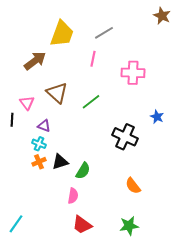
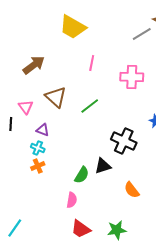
gray line: (104, 33) -> (142, 34), moved
yellow trapezoid: (62, 34) -> (73, 27), moved, turned 100
black triangle: (60, 162) -> (103, 166), moved
green star: (129, 226) -> (117, 230), moved

